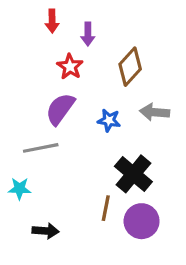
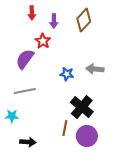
brown diamond: (130, 67) -> (84, 20), moved
purple semicircle: (60, 109) -> (25, 59), moved

